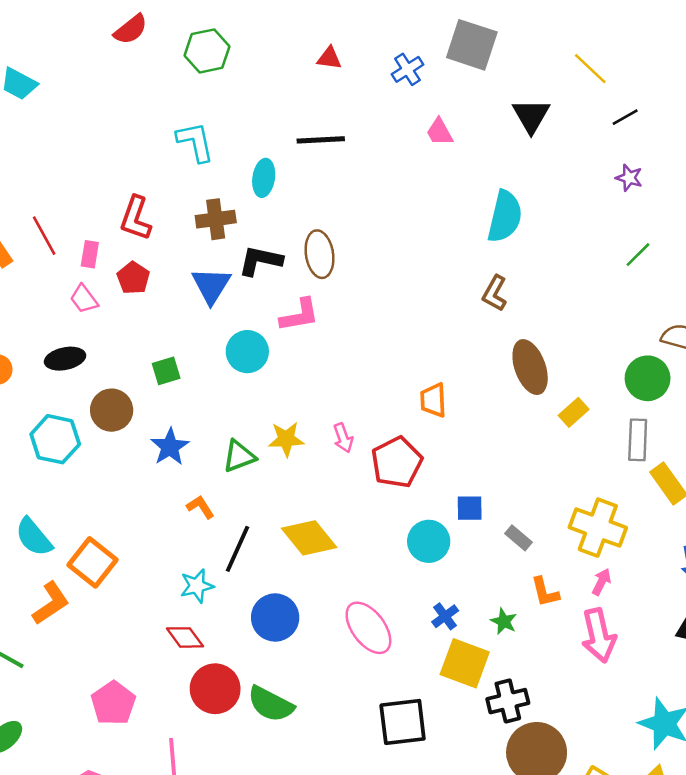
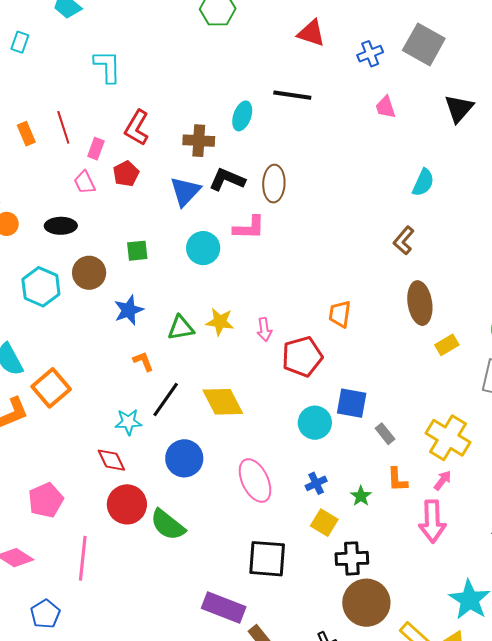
red triangle: (329, 58) -> (311, 33), size x1.4
cyan L-shape: (195, 142) -> (107, 66), moved
cyan semicircle: (505, 216) -> (423, 182), size x0.7
blue square: (470, 508) -> (352, 403), size x1.4
yellow square: (465, 663) -> (324, 523), size x0.7

